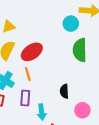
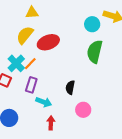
orange line: (28, 74) -> (30, 64), moved, turned 48
cyan arrow: (42, 112) -> (44, 102), turned -77

